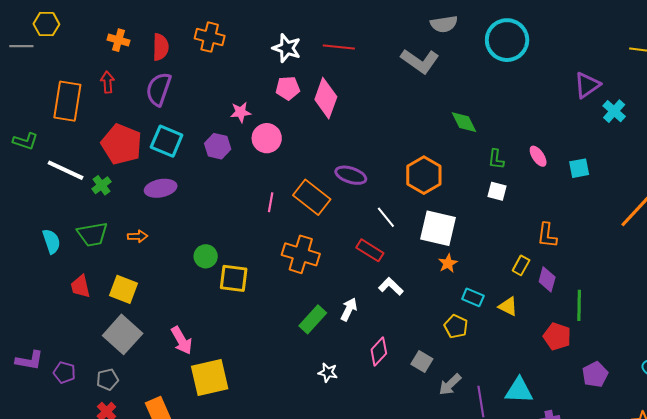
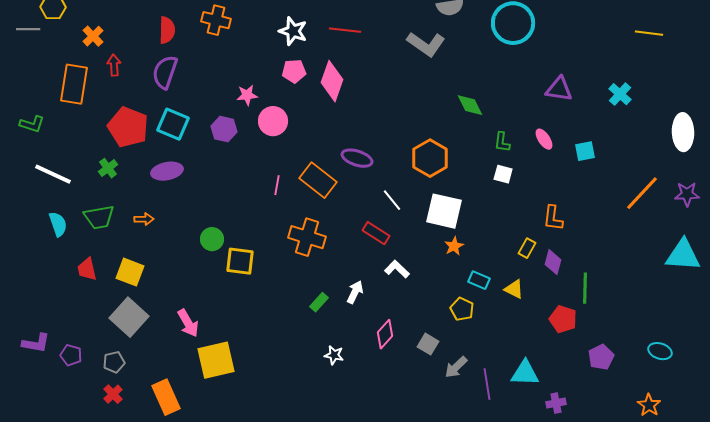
orange cross: (119, 40) -> (93, 36), moved, turned 30
purple triangle: (587, 85) -> (559, 89), moved, turned 44
white line: (65, 170) -> (53, 174), moved
green rectangle: (313, 319) -> (319, 302), size x0.7

